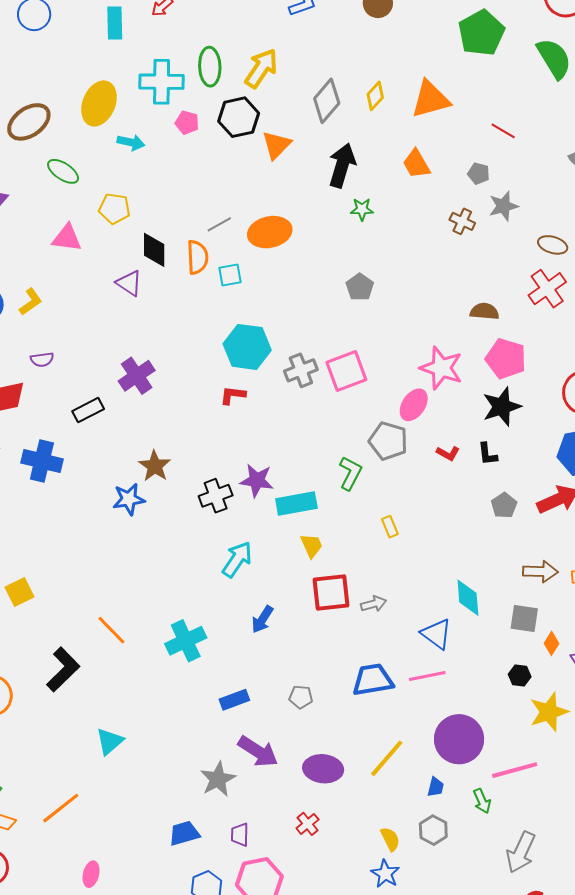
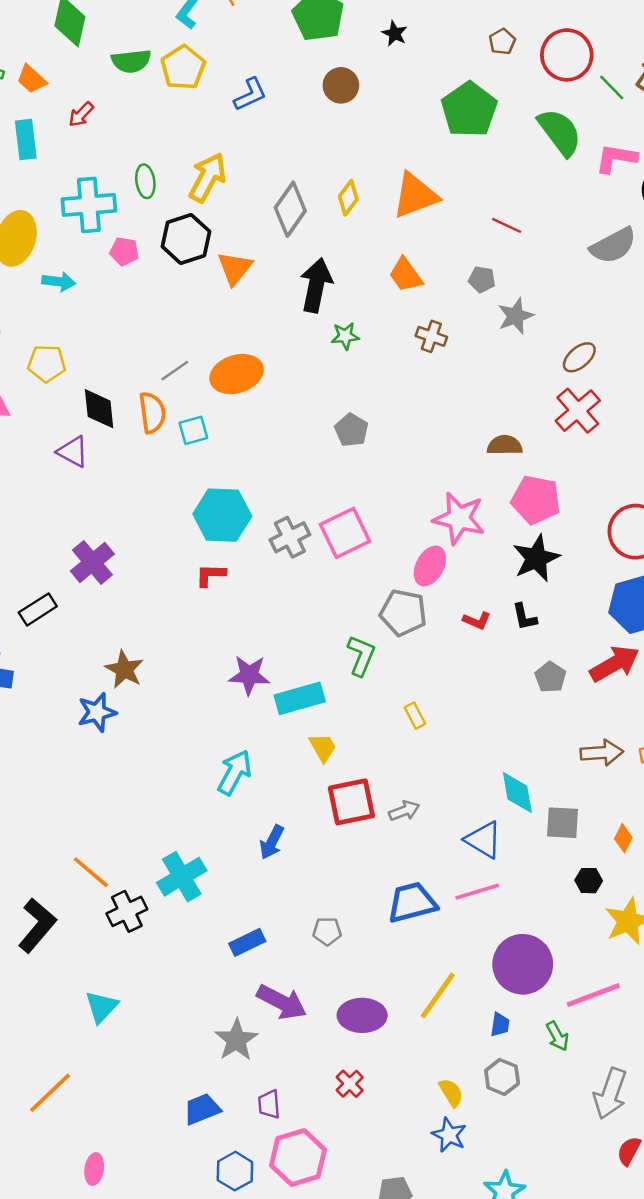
green ellipse: (210, 67) -> (145, 181), size x0.7
brown cross: (462, 221) -> (431, 336), moved
brown ellipse: (553, 245) -> (579, 357), turned -52
black cross: (216, 496) -> (127, 911), moved
gray square: (524, 618) -> (563, 823), moved

